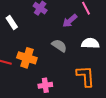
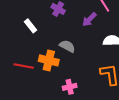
gray semicircle: (59, 46) -> (67, 46), moved

